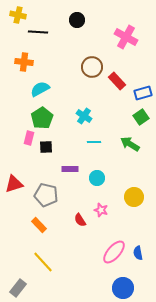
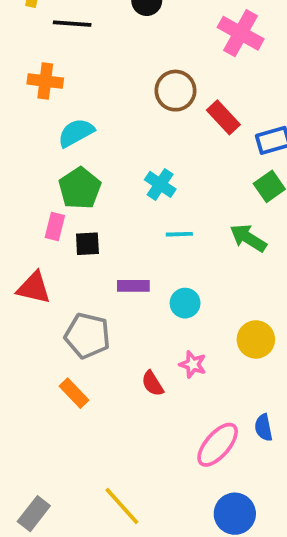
red triangle: (14, 184) -> (34, 288), moved, turned 30
blue semicircle: (138, 253) -> (264, 428), moved
yellow line: (43, 262) -> (122, 506), moved

